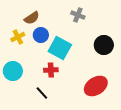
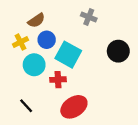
cyan circle: (13, 71) -> (34, 65), moved
red ellipse: (96, 86) -> (74, 107), moved
black line: (42, 93) -> (26, 106), moved

